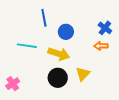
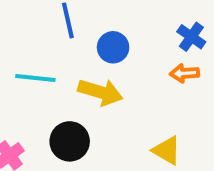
yellow triangle: (83, 74) -> (167, 150), moved, turned -42
black circle: (58, 78) -> (70, 141), moved

